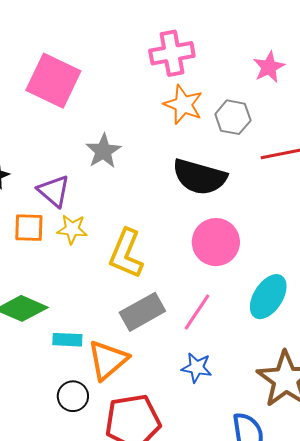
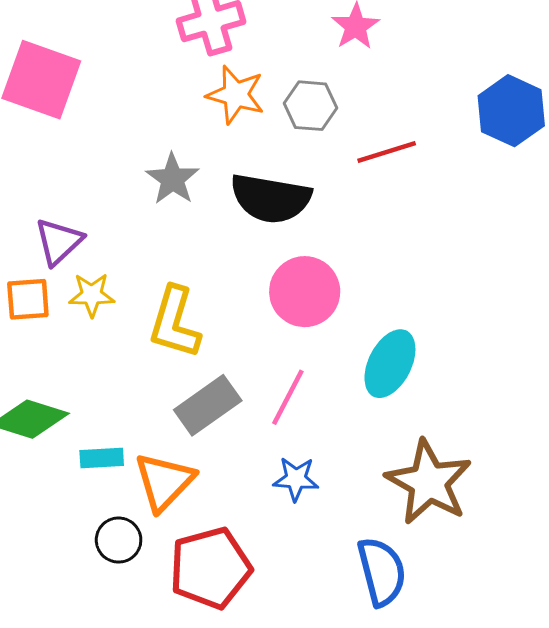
gray star: (103, 151) -> (173, 179), moved
purple triangle: (54, 191) -> (59, 242), turned 42

